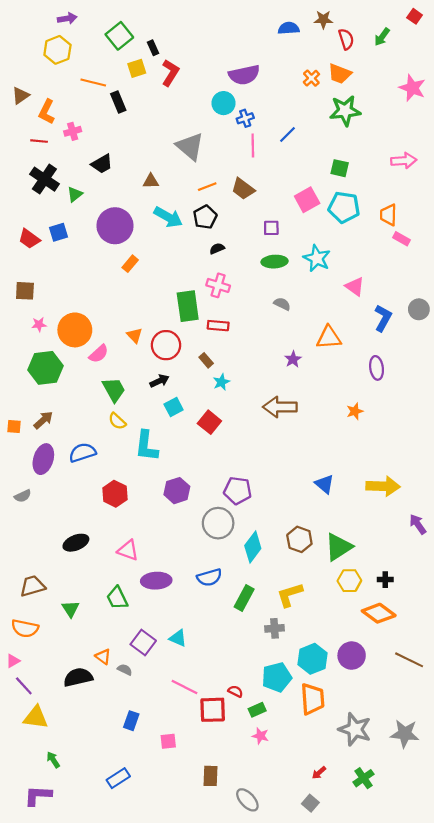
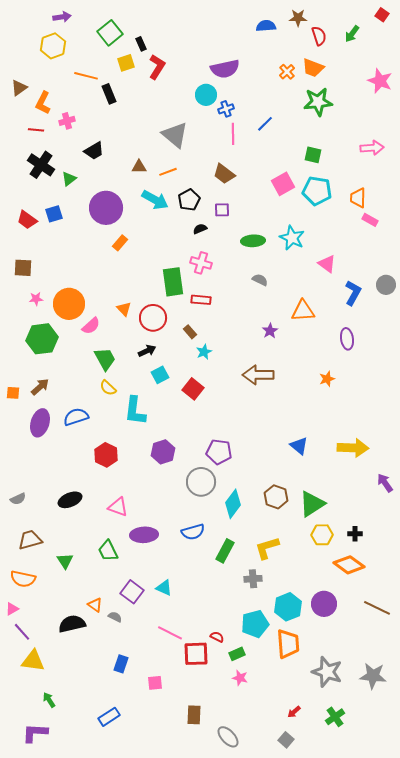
orange line: (207, 187) -> (168, 172), moved
purple square: (271, 228) -> (222, 210), moved
gray semicircle: (23, 496) -> (18, 499), moved

